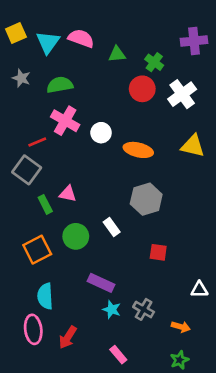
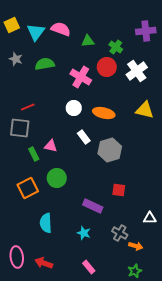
pink cross: (65, 121) -> (81, 77), moved
white circle: (101, 133) -> (74, 108), moved
gray square: (27, 170) -> (20, 128), turned -30
white rectangle: (112, 227) -> (84, 137), moved
purple rectangle: (101, 283) -> (93, 206), moved
cyan semicircle: (45, 296) -> (46, 223), moved
gray cross: (144, 309) -> (120, 233), moved
pink ellipse: (33, 329) -> (17, 257), moved
red arrow: (68, 337) -> (44, 263), moved, turned 78

